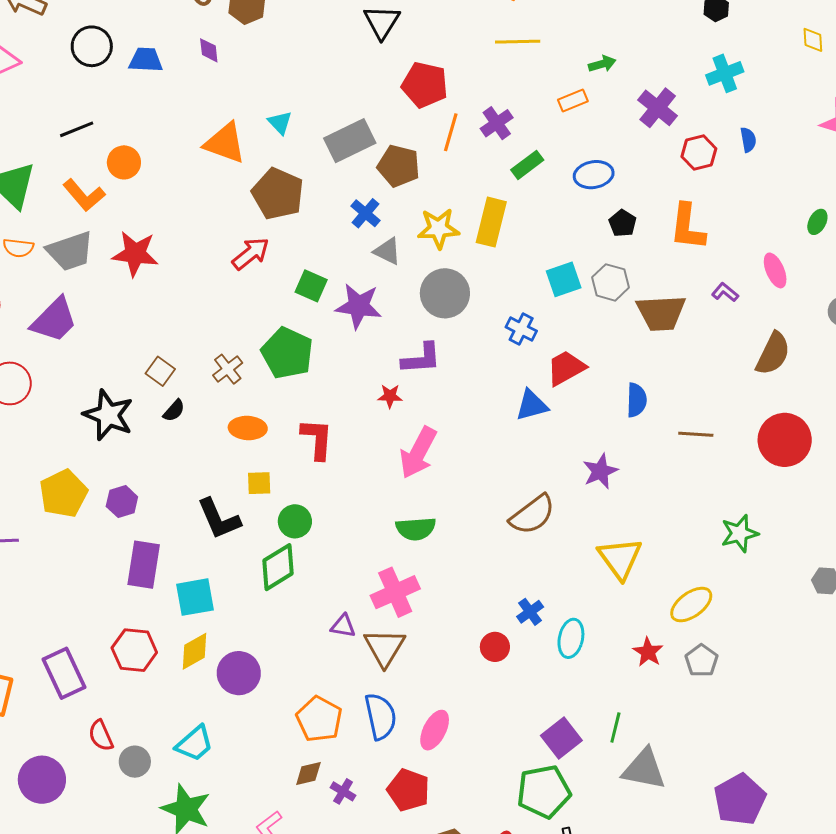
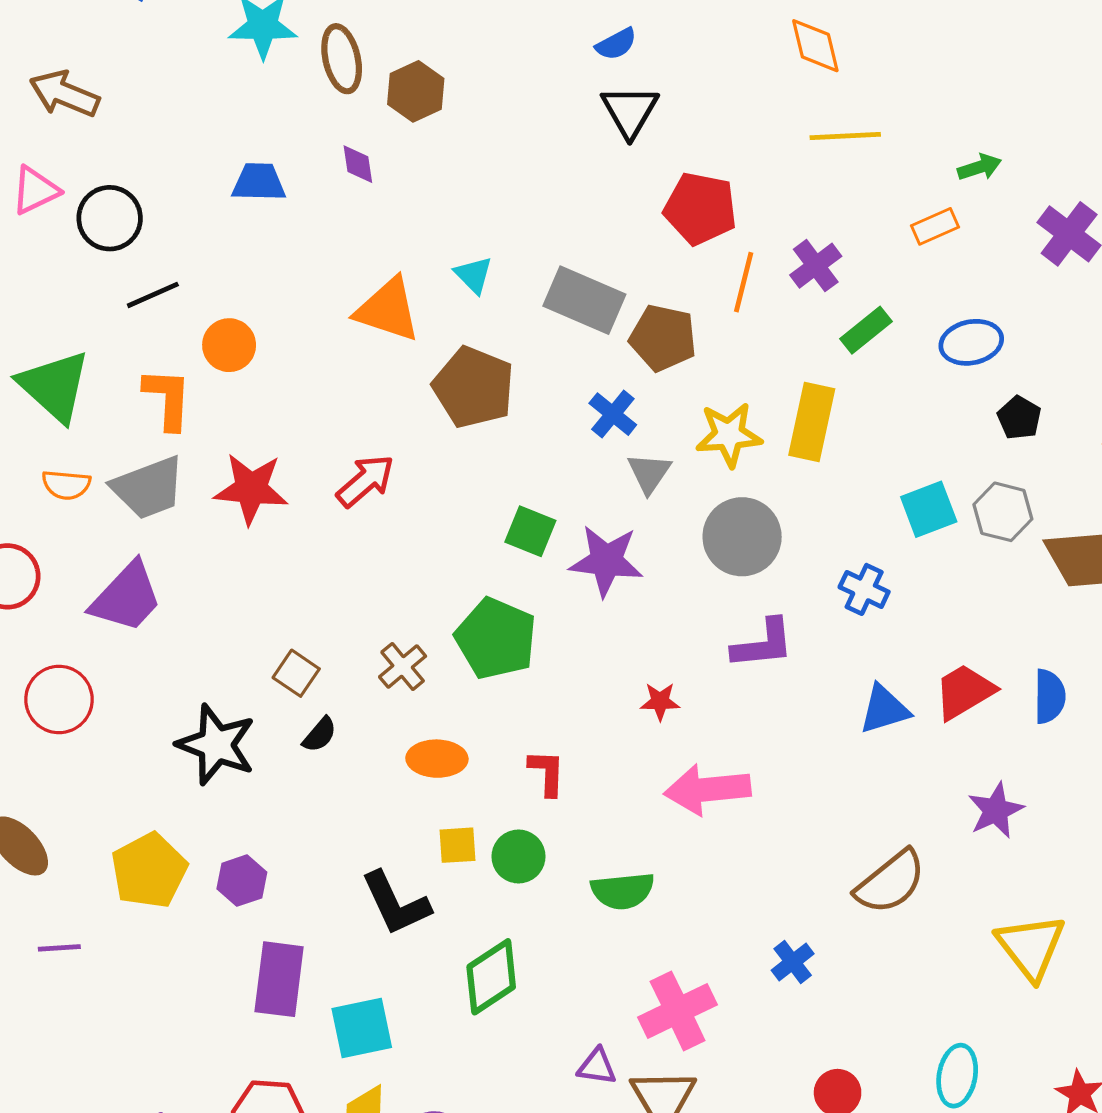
black circle: (92, 46) -> (110, 218), moved
gray rectangle: (350, 141) -> (584, 300), turned 51
orange L-shape: (84, 195) -> (168, 399), turned -135
gray triangle: (387, 251) -> (649, 473), turned 40
red arrow: (251, 254) -> (365, 481), moved
purple L-shape: (421, 359) -> (763, 644), moved
red trapezoid: (566, 368) -> (964, 692), moved
red L-shape: (317, 439) -> (547, 773), size x0.7
pink arrow: (418, 453) -> (707, 790), turned 58
green circle: (295, 521) -> (519, 856), moved
green semicircle: (416, 529) -> (623, 891), moved
blue cross: (530, 612) -> (793, 962), moved

